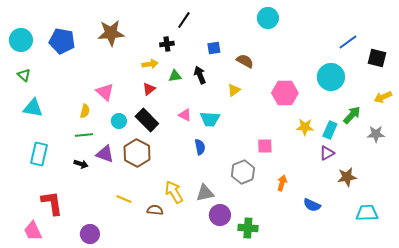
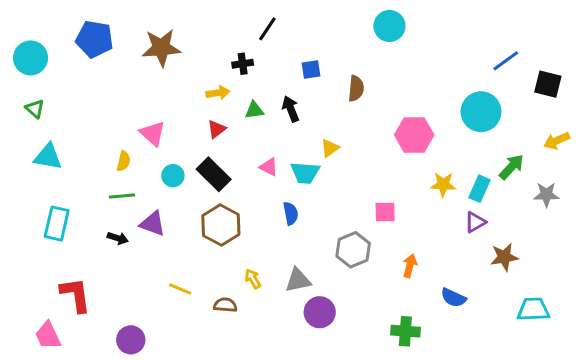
blue pentagon: (62, 41) -> (94, 39), moved
brown semicircle: (245, 61) -> (356, 88), turned 66
yellow triangle: (234, 90) -> (330, 148), moved
brown hexagon: (137, 153) -> (221, 225), moved
yellow arrow: (174, 192) -> (253, 279), size x0.6
green cross: (248, 228) -> (405, 331), moved

